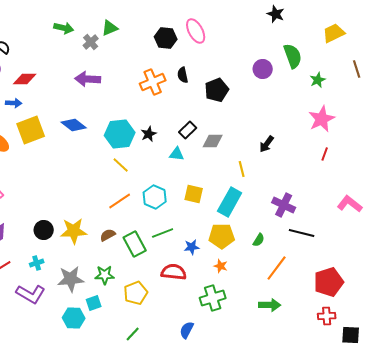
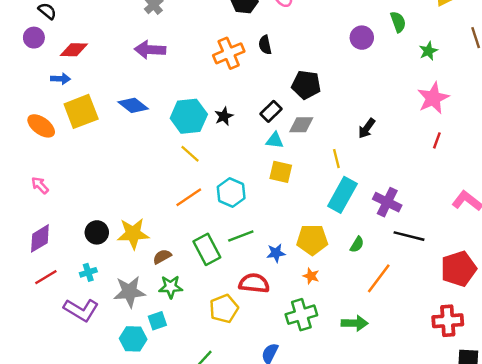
green semicircle: (293, 56) -> (398, 22), size x0.7
black pentagon: (217, 90) -> (306, 85), moved, turned 30
cyan triangle: (177, 154) -> (275, 140), moved
yellow square: (194, 194) -> (281, 172), moved
cyan rectangle: (230, 202) -> (342, 195), moved
brown semicircle: (108, 235) -> (162, 257), moved
red pentagon: (329, 282) -> (459, 269), moved
yellow pentagon: (136, 293) -> (224, 309), moved
green arrow: (270, 305) -> (355, 323), moved
red cross: (327, 316) -> (448, 321), moved, size x1.4

